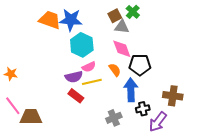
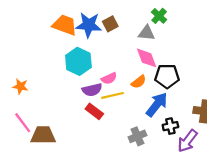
brown square: (115, 16) -> (110, 24), moved
cyan hexagon: (82, 45) -> (78, 61), moved
orange semicircle: (115, 70) -> (139, 82), turned 88
blue arrow: (131, 90) -> (157, 105), turned 40

